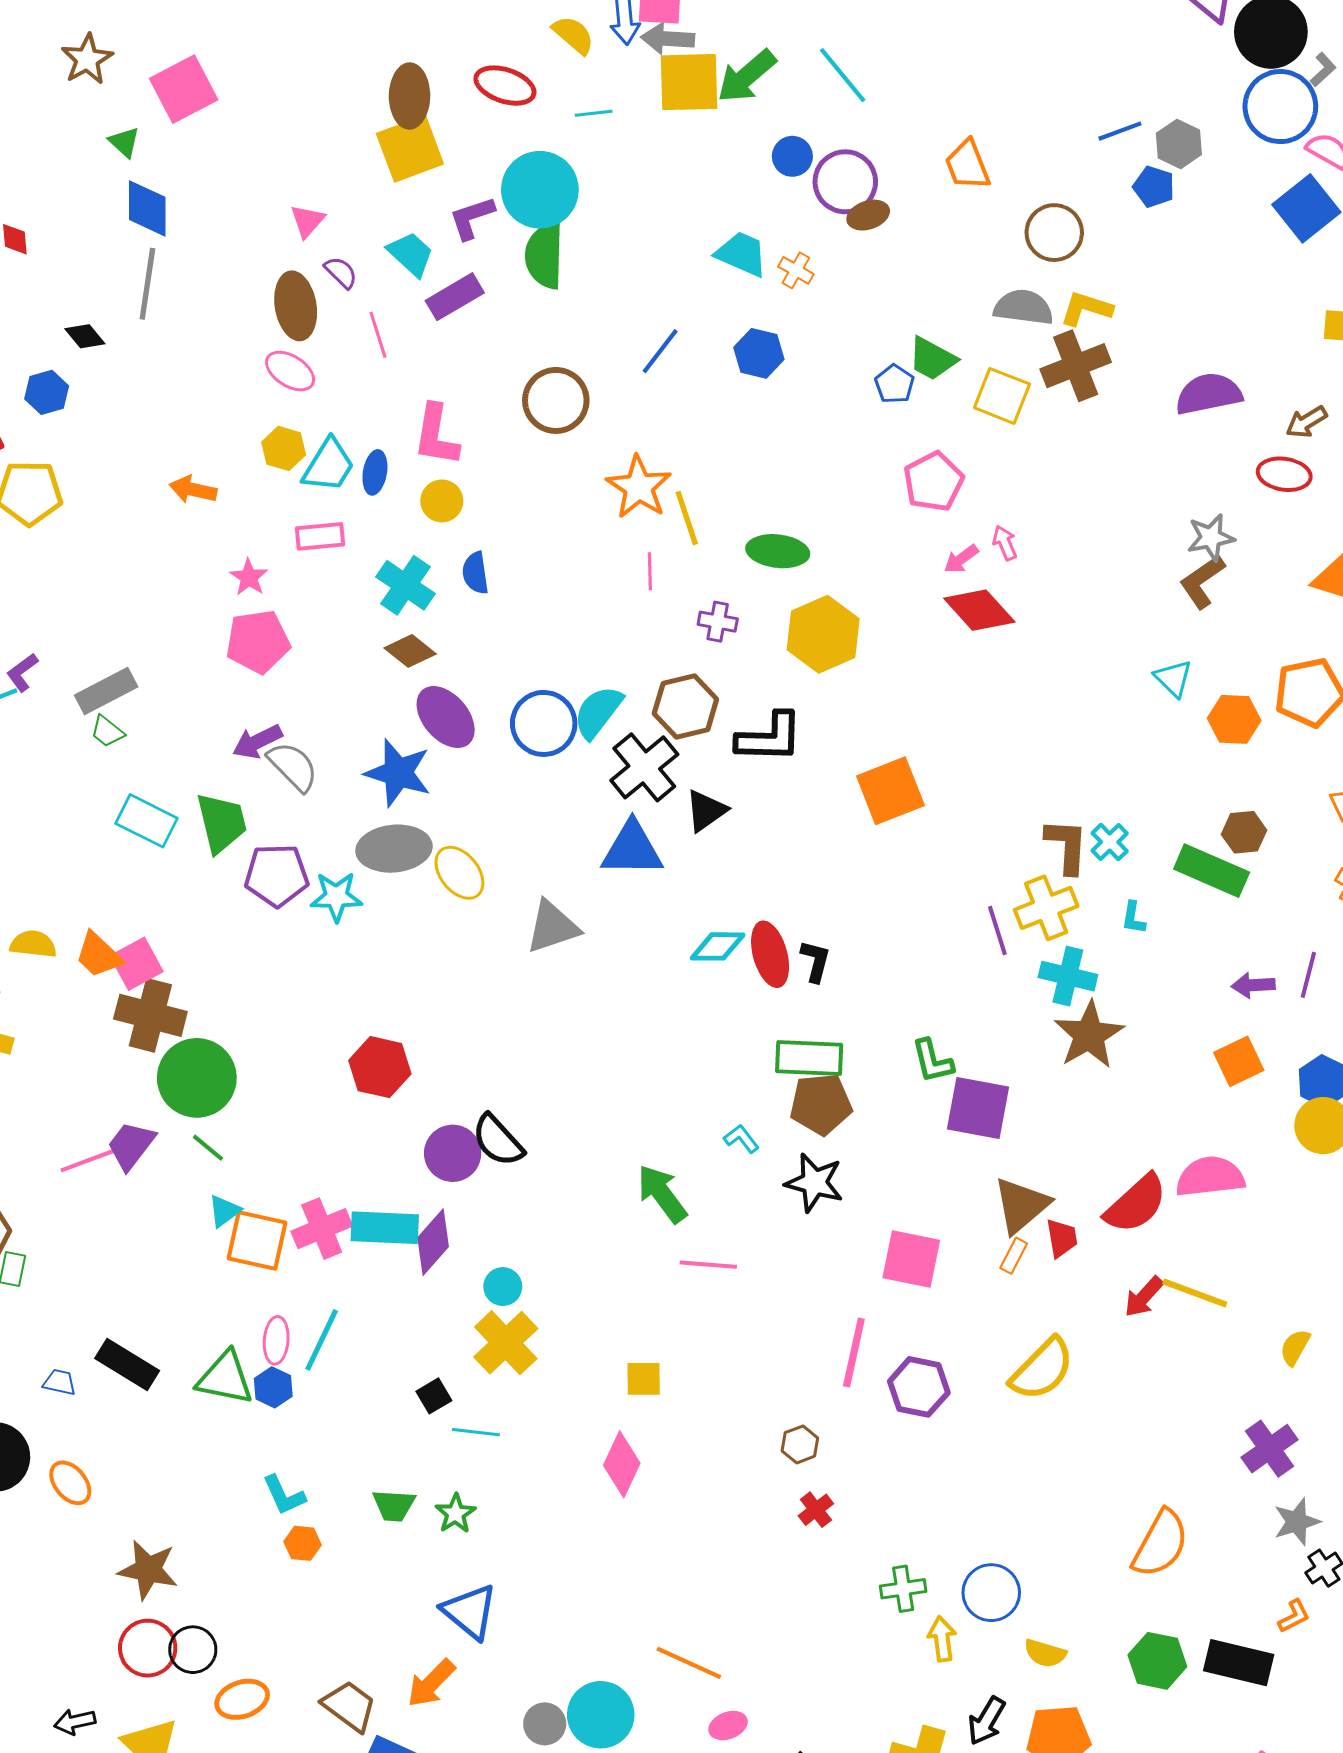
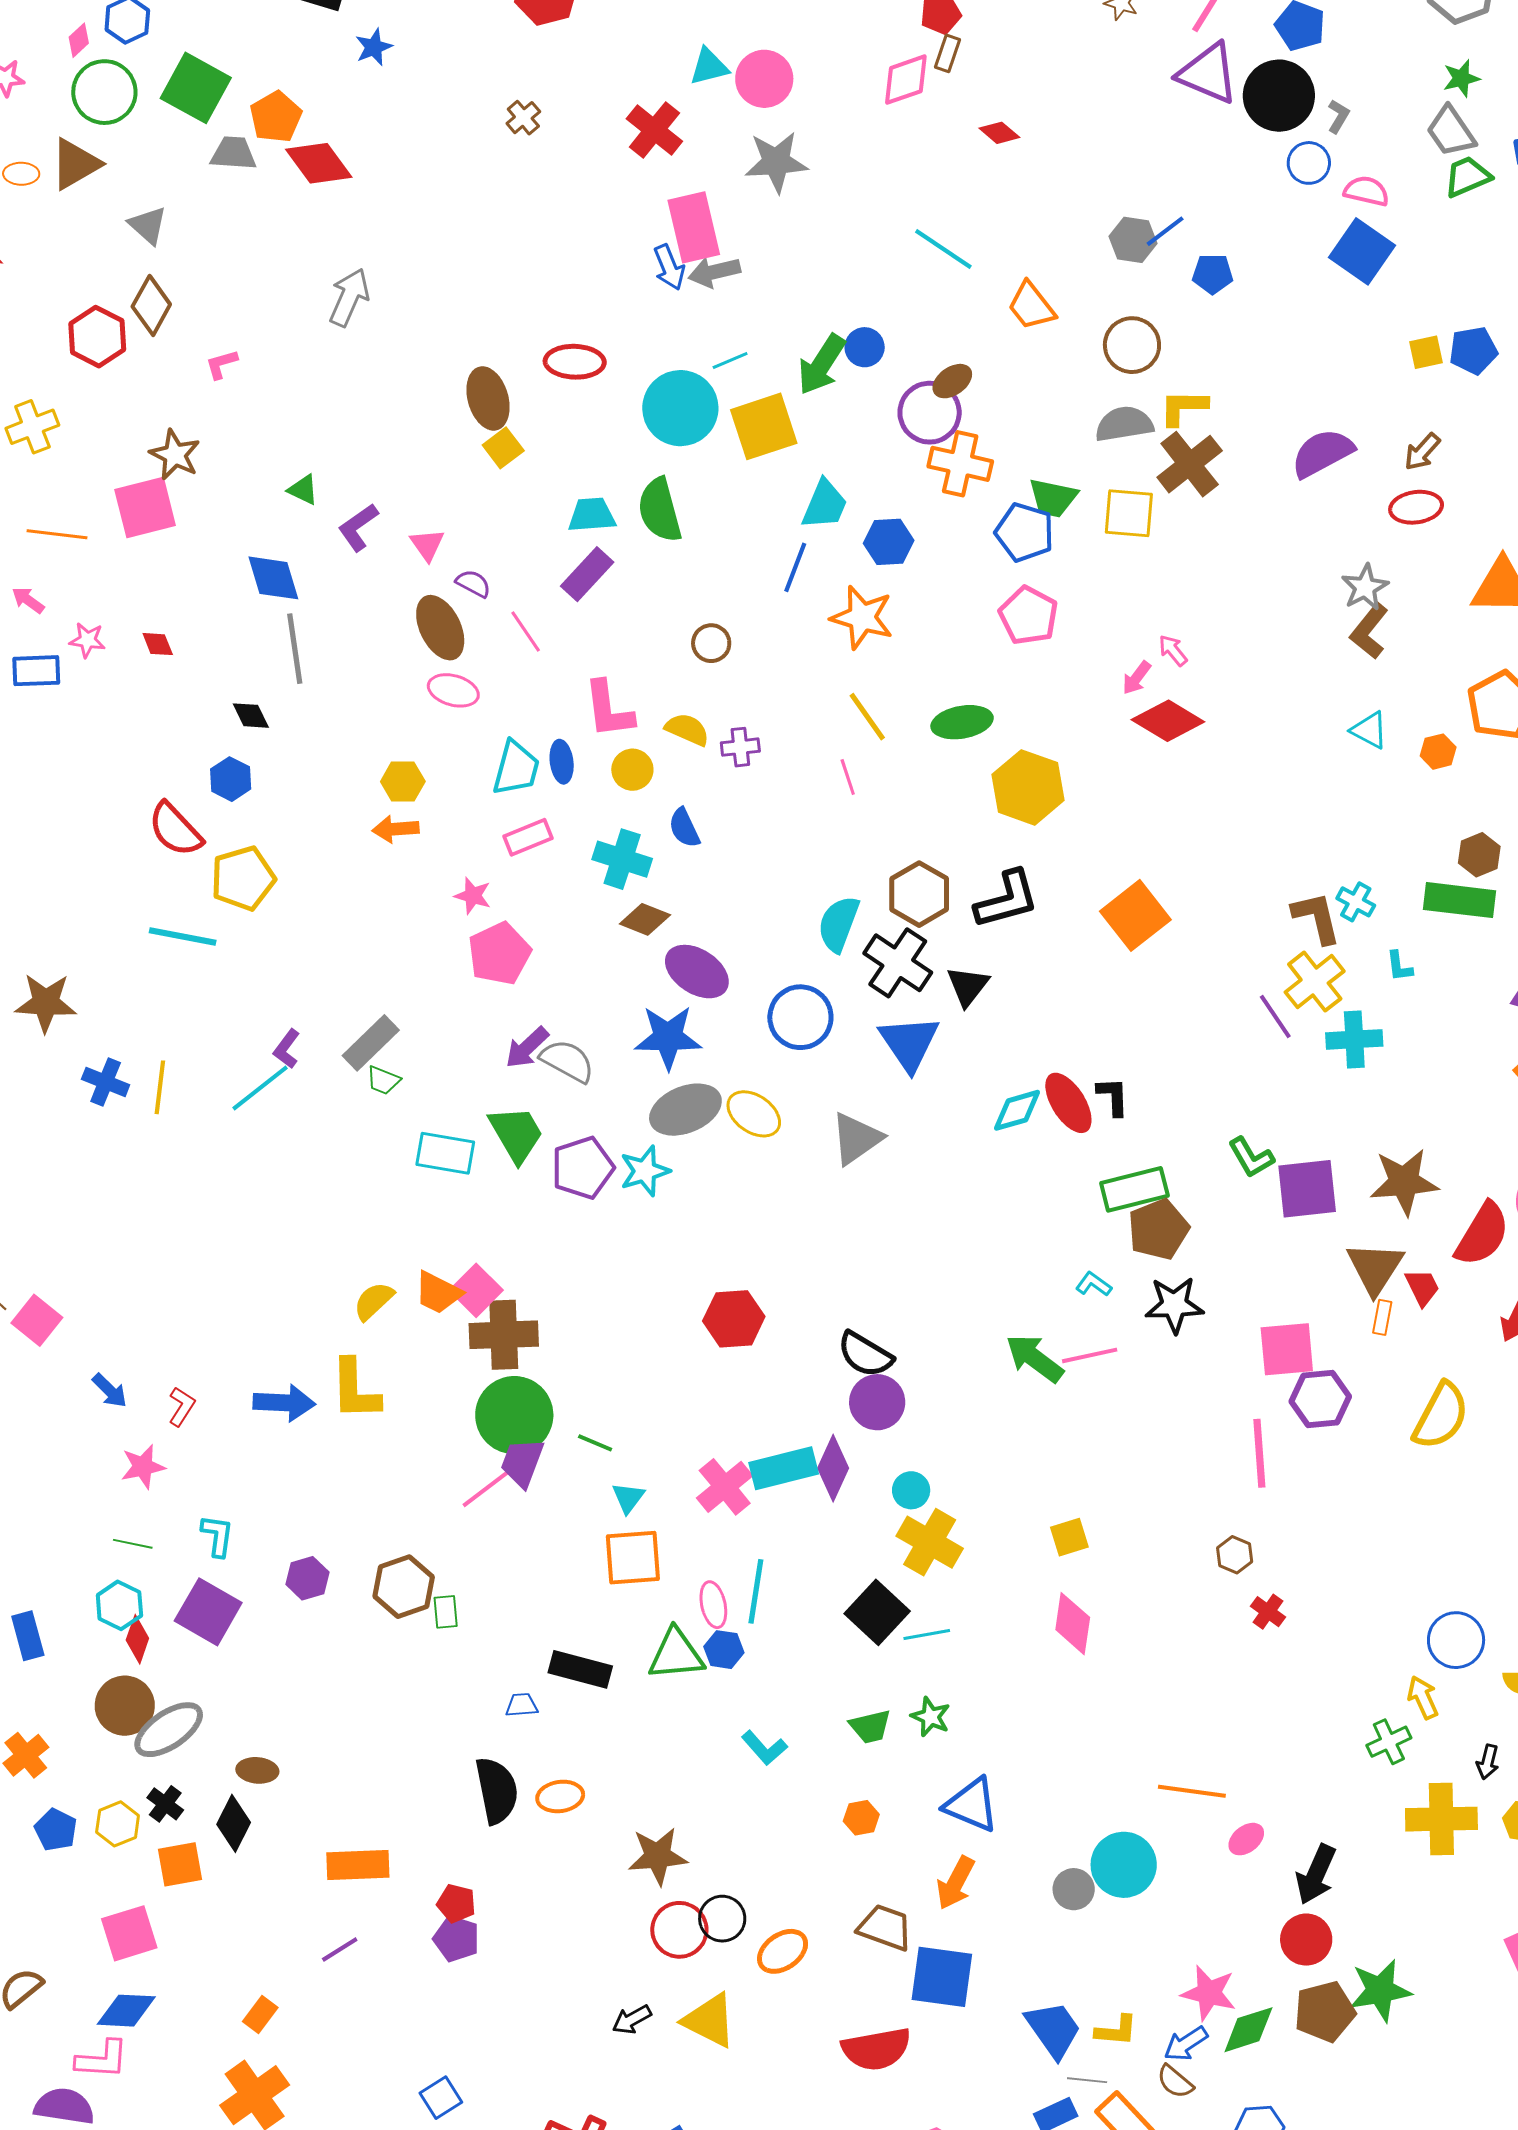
yellow semicircle: (573, 35) -> (687, 729), moved
cyan line: (843, 75) -> (943, 249), moved
green arrow: (747, 76) -> (822, 365), moved
yellow square: (689, 82) -> (764, 426), moved
pink square: (184, 89) -> (145, 507), moved, turned 30
blue circle: (1280, 107) -> (1309, 163), size x0.6
cyan line: (594, 113) -> (730, 361), moved
green triangle: (124, 142) -> (303, 490), moved
gray hexagon: (1179, 144) -> (1133, 240), moved
yellow square: (410, 149) -> (503, 448), size x0.6
purple circle: (845, 182) -> (930, 413), moved
cyan circle: (540, 190) -> (680, 408), moved
purple L-shape: (472, 218) -> (358, 527), moved
cyan trapezoid: (411, 254) -> (592, 515), moved, turned -30
cyan trapezoid: (742, 254) -> (825, 505), moved, turned 106
orange cross: (796, 270) -> (960, 464), moved, size x1.8
black diamond: (85, 336) -> (251, 716), turned 30
blue pentagon: (894, 384) -> (1025, 532), size x1.5
brown circle: (556, 400) -> (711, 643), size x0.6
yellow hexagon: (284, 448) -> (403, 782), moved
pink pentagon: (934, 482) -> (1029, 616), moved
orange star: (639, 487) -> (862, 617), moved
purple cross: (718, 622) -> (740, 747), moved
orange hexagon: (1234, 719) -> (1438, 752), size x0.7
blue circle: (544, 723) -> (800, 1017), moved
blue triangle: (632, 849) -> (909, 1043), turned -48
yellow semicircle: (33, 944) -> (374, 1301), turned -33
brown star: (1089, 1035) -> (1404, 1182), moved, turned -30
green circle: (197, 1078) -> (514, 1415), moved
purple circle: (453, 1153) -> (877, 1402), moved
orange square: (257, 1241) -> (633, 1558), moved
pink line: (708, 1265) -> (1090, 1355), moved
purple hexagon: (919, 1387) -> (1320, 1399), moved
black square: (434, 1396) -> (877, 1612), size x1.8
orange ellipse: (70, 1483) -> (560, 1796), turned -42
orange hexagon: (303, 1543) -> (861, 1818), moved
green cross: (903, 1589) -> (1389, 1742), moved
black arrow: (987, 1721) -> (1488, 1762), size x0.7

